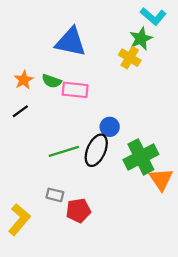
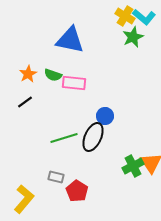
yellow cross: (130, 58) -> (125, 16), moved
green cross: (141, 157) -> (133, 166), moved, size x0.7
red pentagon: (78, 211) -> (77, 191), turned -30

